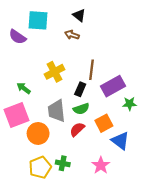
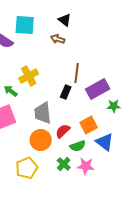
yellow cross: (54, 72) -> (29, 76), moved
green semicircle: (81, 109) -> (78, 146), moved
orange circle: (38, 133) -> (41, 140), moved
green cross: (63, 163) -> (64, 164), moved, turned 32
pink star: (101, 165) -> (86, 166), turned -30

